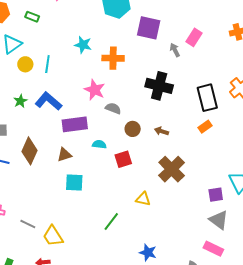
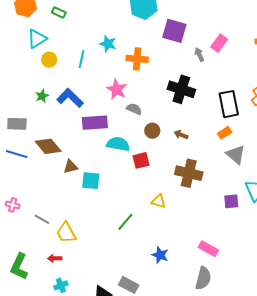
cyan line: (47, 64) -> (82, 59), moved
cyan semicircle: (99, 144) -> (118, 144), size x1.6
brown diamond: (30, 151) -> (48, 146), turned -68
brown triangle: (64, 155) -> (70, 167), moved
brown cross: (172, 169) -> (189, 173), turned -36
gray triangle: (219, 220) -> (236, 155), moved
pink rectangle: (213, 249) -> (208, 249), moved

